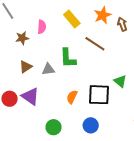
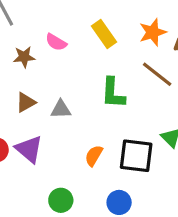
pink semicircle: (42, 27) -> (56, 42), turned 112
brown line: (95, 44) -> (157, 74), moved
green L-shape: (68, 58) -> (113, 93), moved

